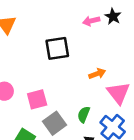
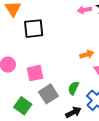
black square: (57, 48) -> (34, 29), moved

